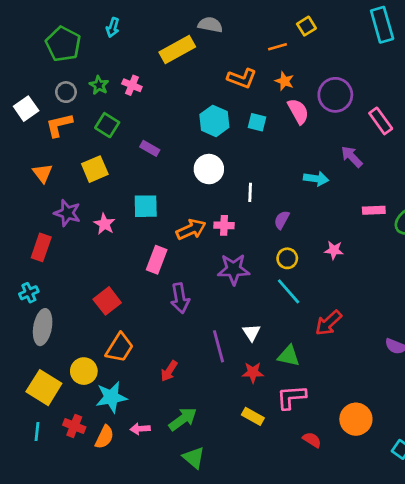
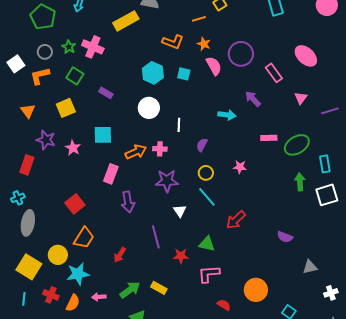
pink cross: (132, 85) -> (93, 47), size x1.5
white triangle: (251, 333) -> (180, 211), moved
yellow rectangle: (253, 416) -> (159, 288), moved

